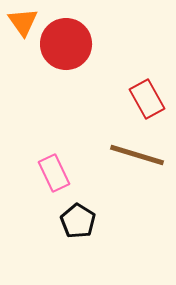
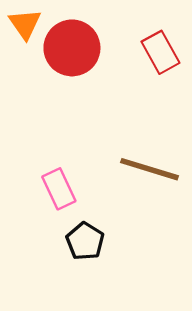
red rectangle: (147, 99) -> (160, 52), moved

